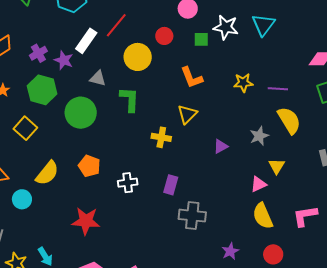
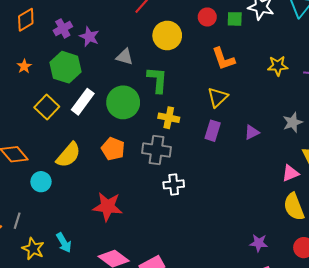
red circle: (164, 36) -> (207, 17), moved
white rectangle: (86, 41) -> (83, 102), moved
green circle: (81, 113) -> (123, 102), moved
yellow cross: (161, 137) -> (169, 118), moved
white cross: (128, 183) -> (174, 184), moved
purple rectangle: (171, 185) -> (213, 131), moved
gray cross: (192, 216) -> (156, 150), moved
purple star: (230, 251) -> (259, 243), turned 30

